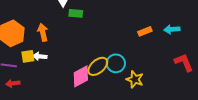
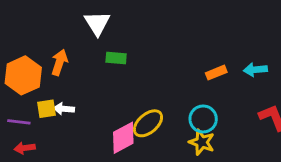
green rectangle: (76, 13) -> (116, 58), moved
orange arrow: (43, 32) -> (59, 62), moved, turned 30
cyan circle: (116, 63) -> (203, 119), moved

